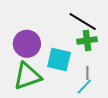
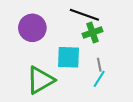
purple circle: (27, 44) -> (32, 28), moved

